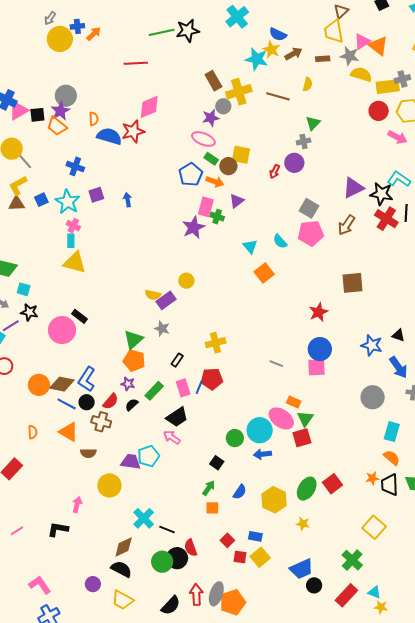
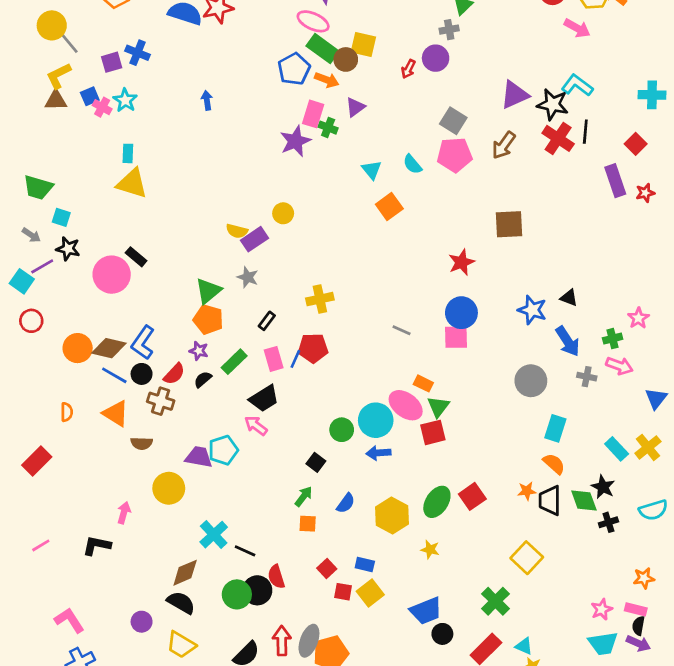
green rectangle: (211, 159) -> (323, 49), size x1.6
purple square: (96, 195) -> (112, 62), moved
cyan star: (68, 202) -> (125, 100), size x0.7
pink cross: (73, 226) -> (102, 107), moved

